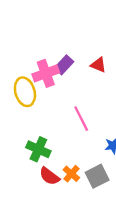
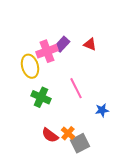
green cross: (38, 149) -> (41, 97), moved
gray square: (97, 176) -> (80, 143), moved

